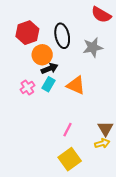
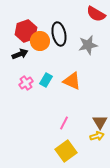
orange circle: (42, 55) -> (40, 41), moved
black arrow: (50, 68) -> (20, 54), moved

